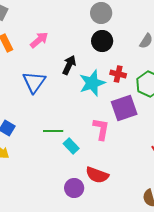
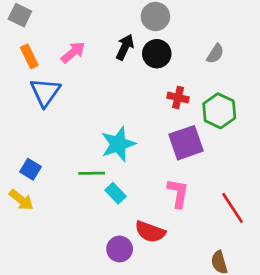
black arrow: (69, 65) -> (125, 47), moved
blue triangle: (34, 82) -> (45, 92), moved
cyan star: (92, 83) -> (118, 144), moved
pink L-shape: (101, 129) -> (178, 193), moved

